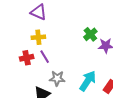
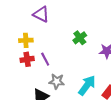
green cross: (90, 34) -> (80, 38), moved
yellow cross: (38, 37) -> (26, 40), moved

